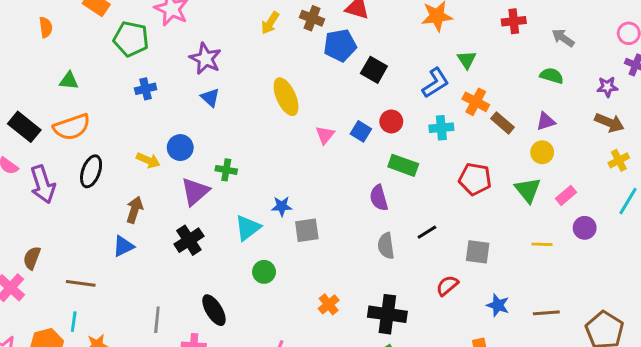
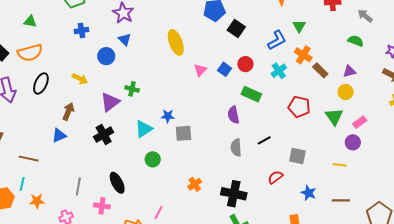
cyan cross: (441, 128) -> (279, 71), turned -35
blue circle: (180, 148) -> (106, 56), moved
purple circle: (585, 228) -> (353, 142), moved
yellow line: (542, 244) -> (340, 165), moved

